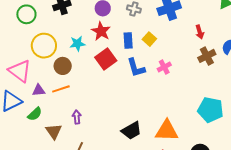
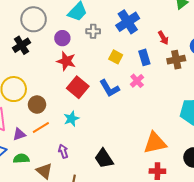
blue rectangle: (128, 41) -> (144, 57), moved
cyan star: (77, 44) -> (71, 119), moved
brown cross: (207, 56) -> (176, 60), turned 30
green semicircle: (35, 114) -> (21, 158), turned -126
black trapezoid: (131, 131) -> (104, 158), moved, turned 100

